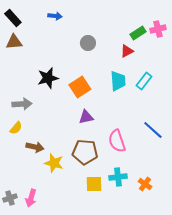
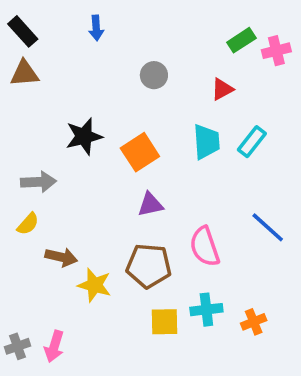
blue arrow: (55, 16) -> (96, 28), turned 80
green rectangle: (138, 33) -> (241, 40), moved
orange cross: (145, 184) -> (254, 322), turned 32

